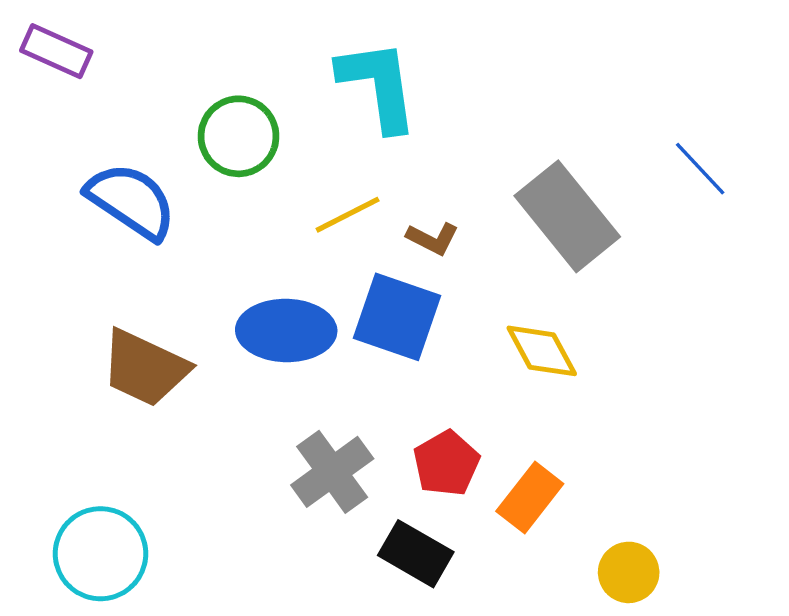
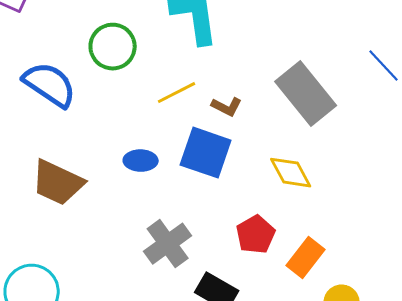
blue ellipse: (286, 331) -> (141, 161), size x0.6
red pentagon: (446, 463) -> (256, 235), moved
orange rectangle: (530, 497) -> (306, 258), moved

